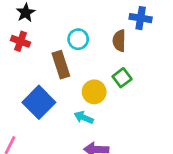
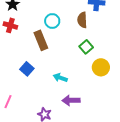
yellow circle: (94, 92) -> (101, 67), moved
blue square: (39, 102) -> (27, 69), size x0.6

